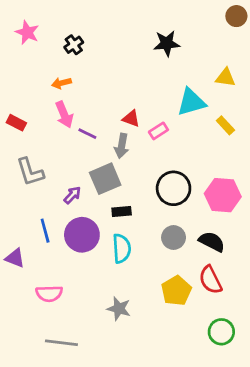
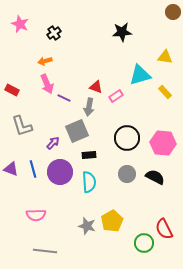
purple triangle: (15, 258) -> (11, 169), moved
red semicircle: (210, 280) -> (164, 229), moved
yellow pentagon: (176, 291) -> (112, 221), moved
green circle: (221, 332) -> (144, 243), moved

